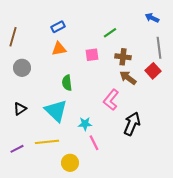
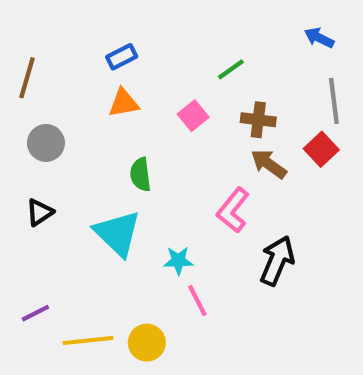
pink square: (92, 55) -> (193, 116), turned -32
black triangle: (20, 109) -> (40, 212), moved
yellow line: (47, 142) -> (88, 340), moved

